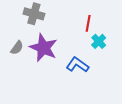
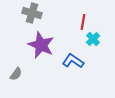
gray semicircle: (17, 48) -> (16, 74), moved

